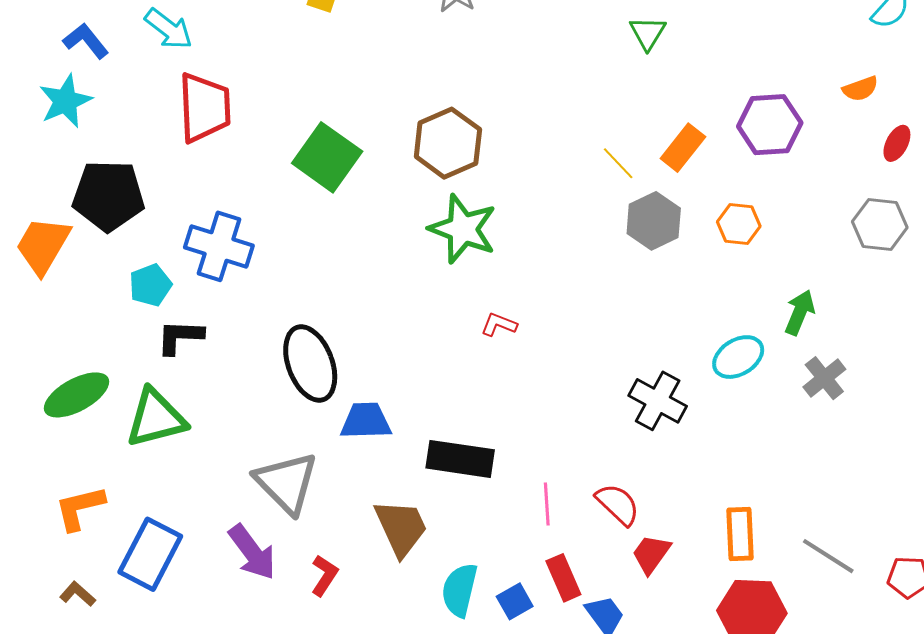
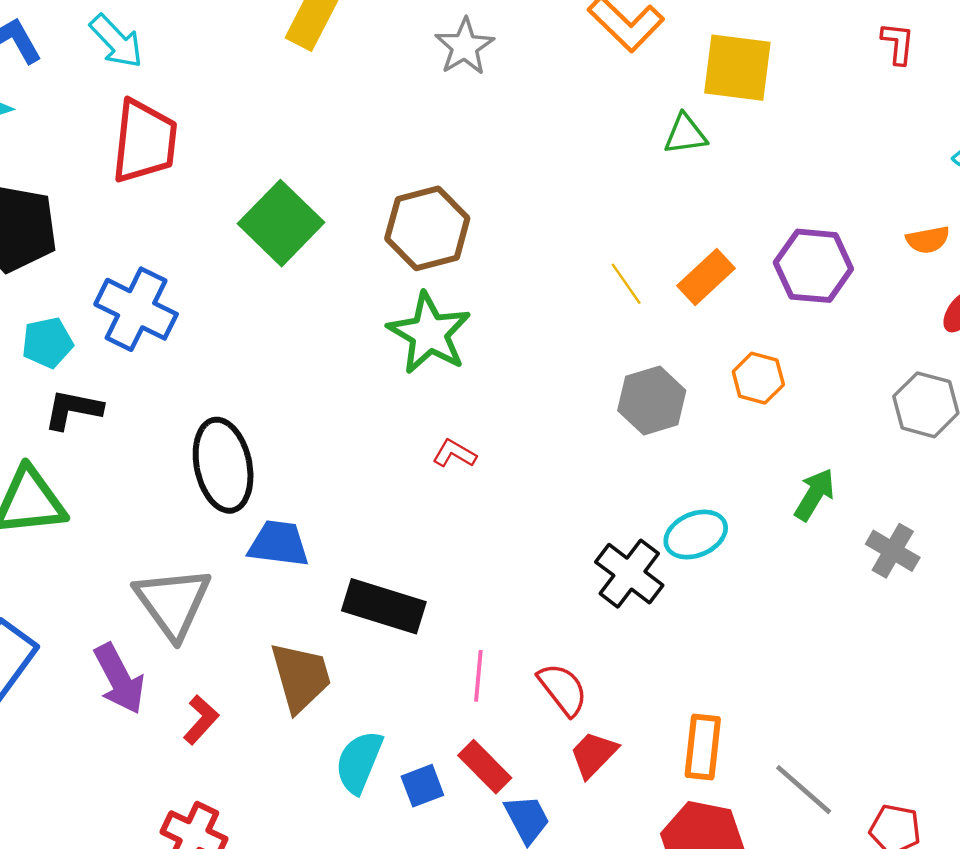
green triangle: (648, 33) -> (685, 134), turned 42
gray hexagon: (654, 221) -> (652, 401), moved
cyan ellipse: (738, 357) -> (696, 535), moved
gray cross: (824, 378) -> (893, 551), moved, turned -30
red rectangle: (563, 578) -> (485, 767), turned -30

